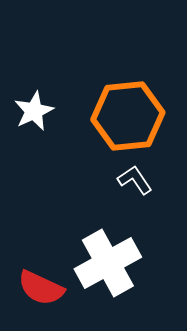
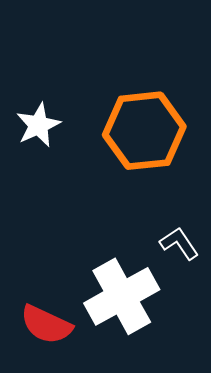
white L-shape: (135, 180) -> (179, 243), moved

